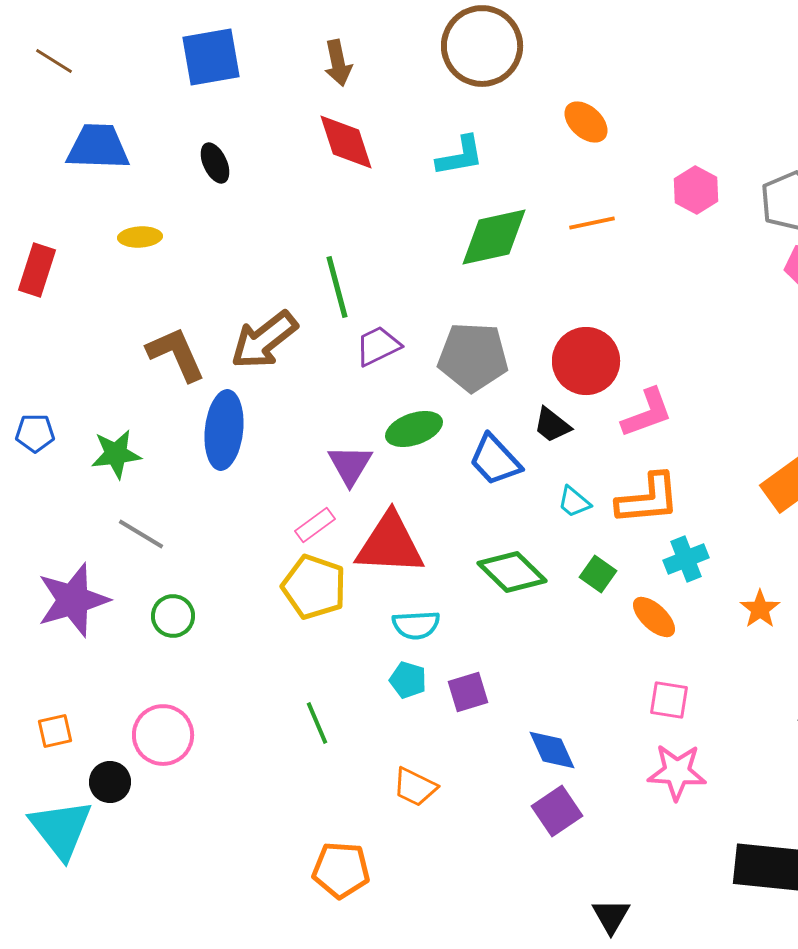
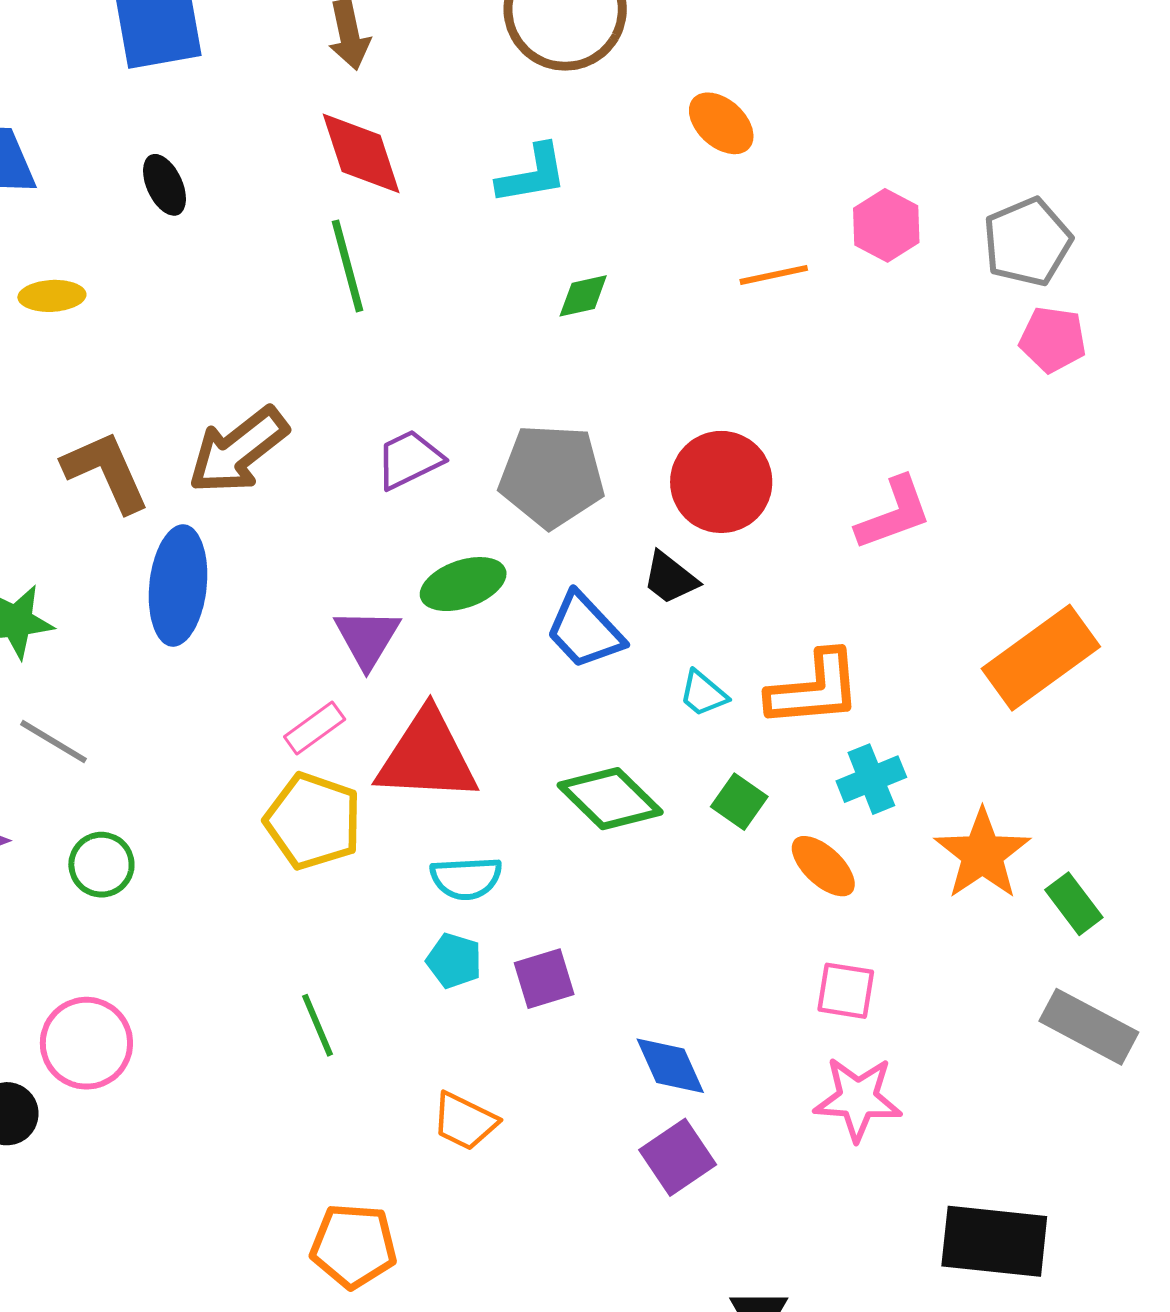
orange line: (592, 223) -> (774, 275), moved
green diamond: (494, 237) -> (583, 296), size x0.5
green line: (337, 287) -> (348, 266), moved
pink L-shape: (647, 413) -> (894, 513), moved
orange star: (760, 609) -> (982, 854), size x1.6

